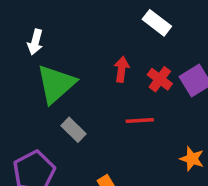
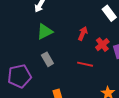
green triangle: (56, 84) -> (45, 32), size x0.7

